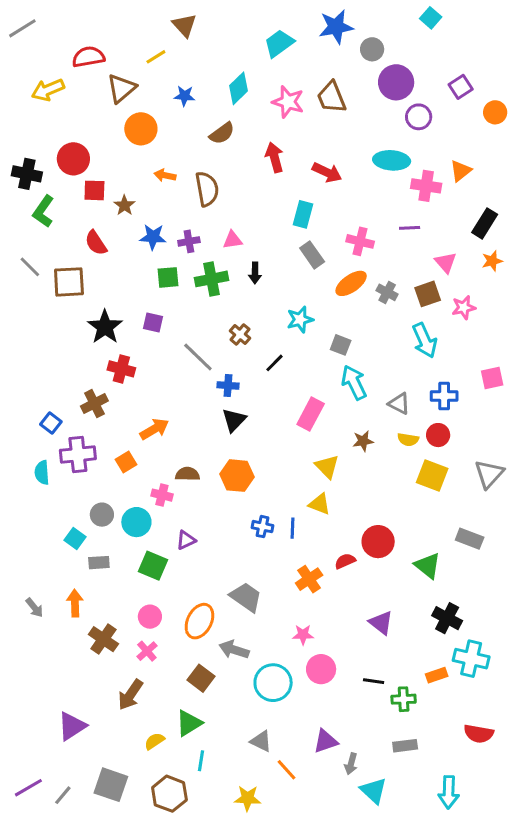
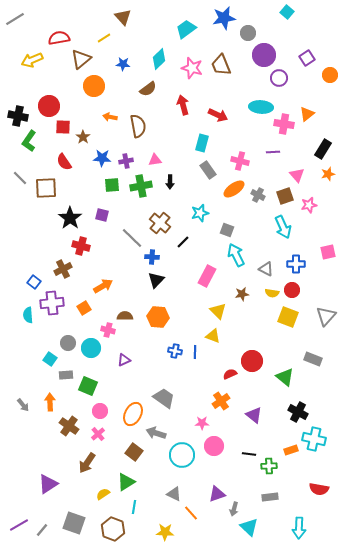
brown cross: (240, 334) -> (160, 223), size x1.5
green square: (153, 566) -> (88, 386), moved
orange cross: (309, 579) -> (221, 401), moved

